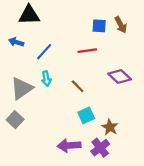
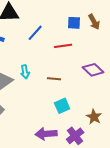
blue line: (44, 52) -> (35, 33), moved
brown line: (78, 86) -> (54, 79), turned -40
brown star: (110, 127) -> (94, 117), moved

